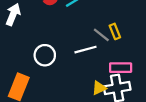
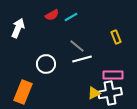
yellow rectangle: (115, 31) -> (116, 37), moved
gray line: (101, 35) -> (77, 46), moved

